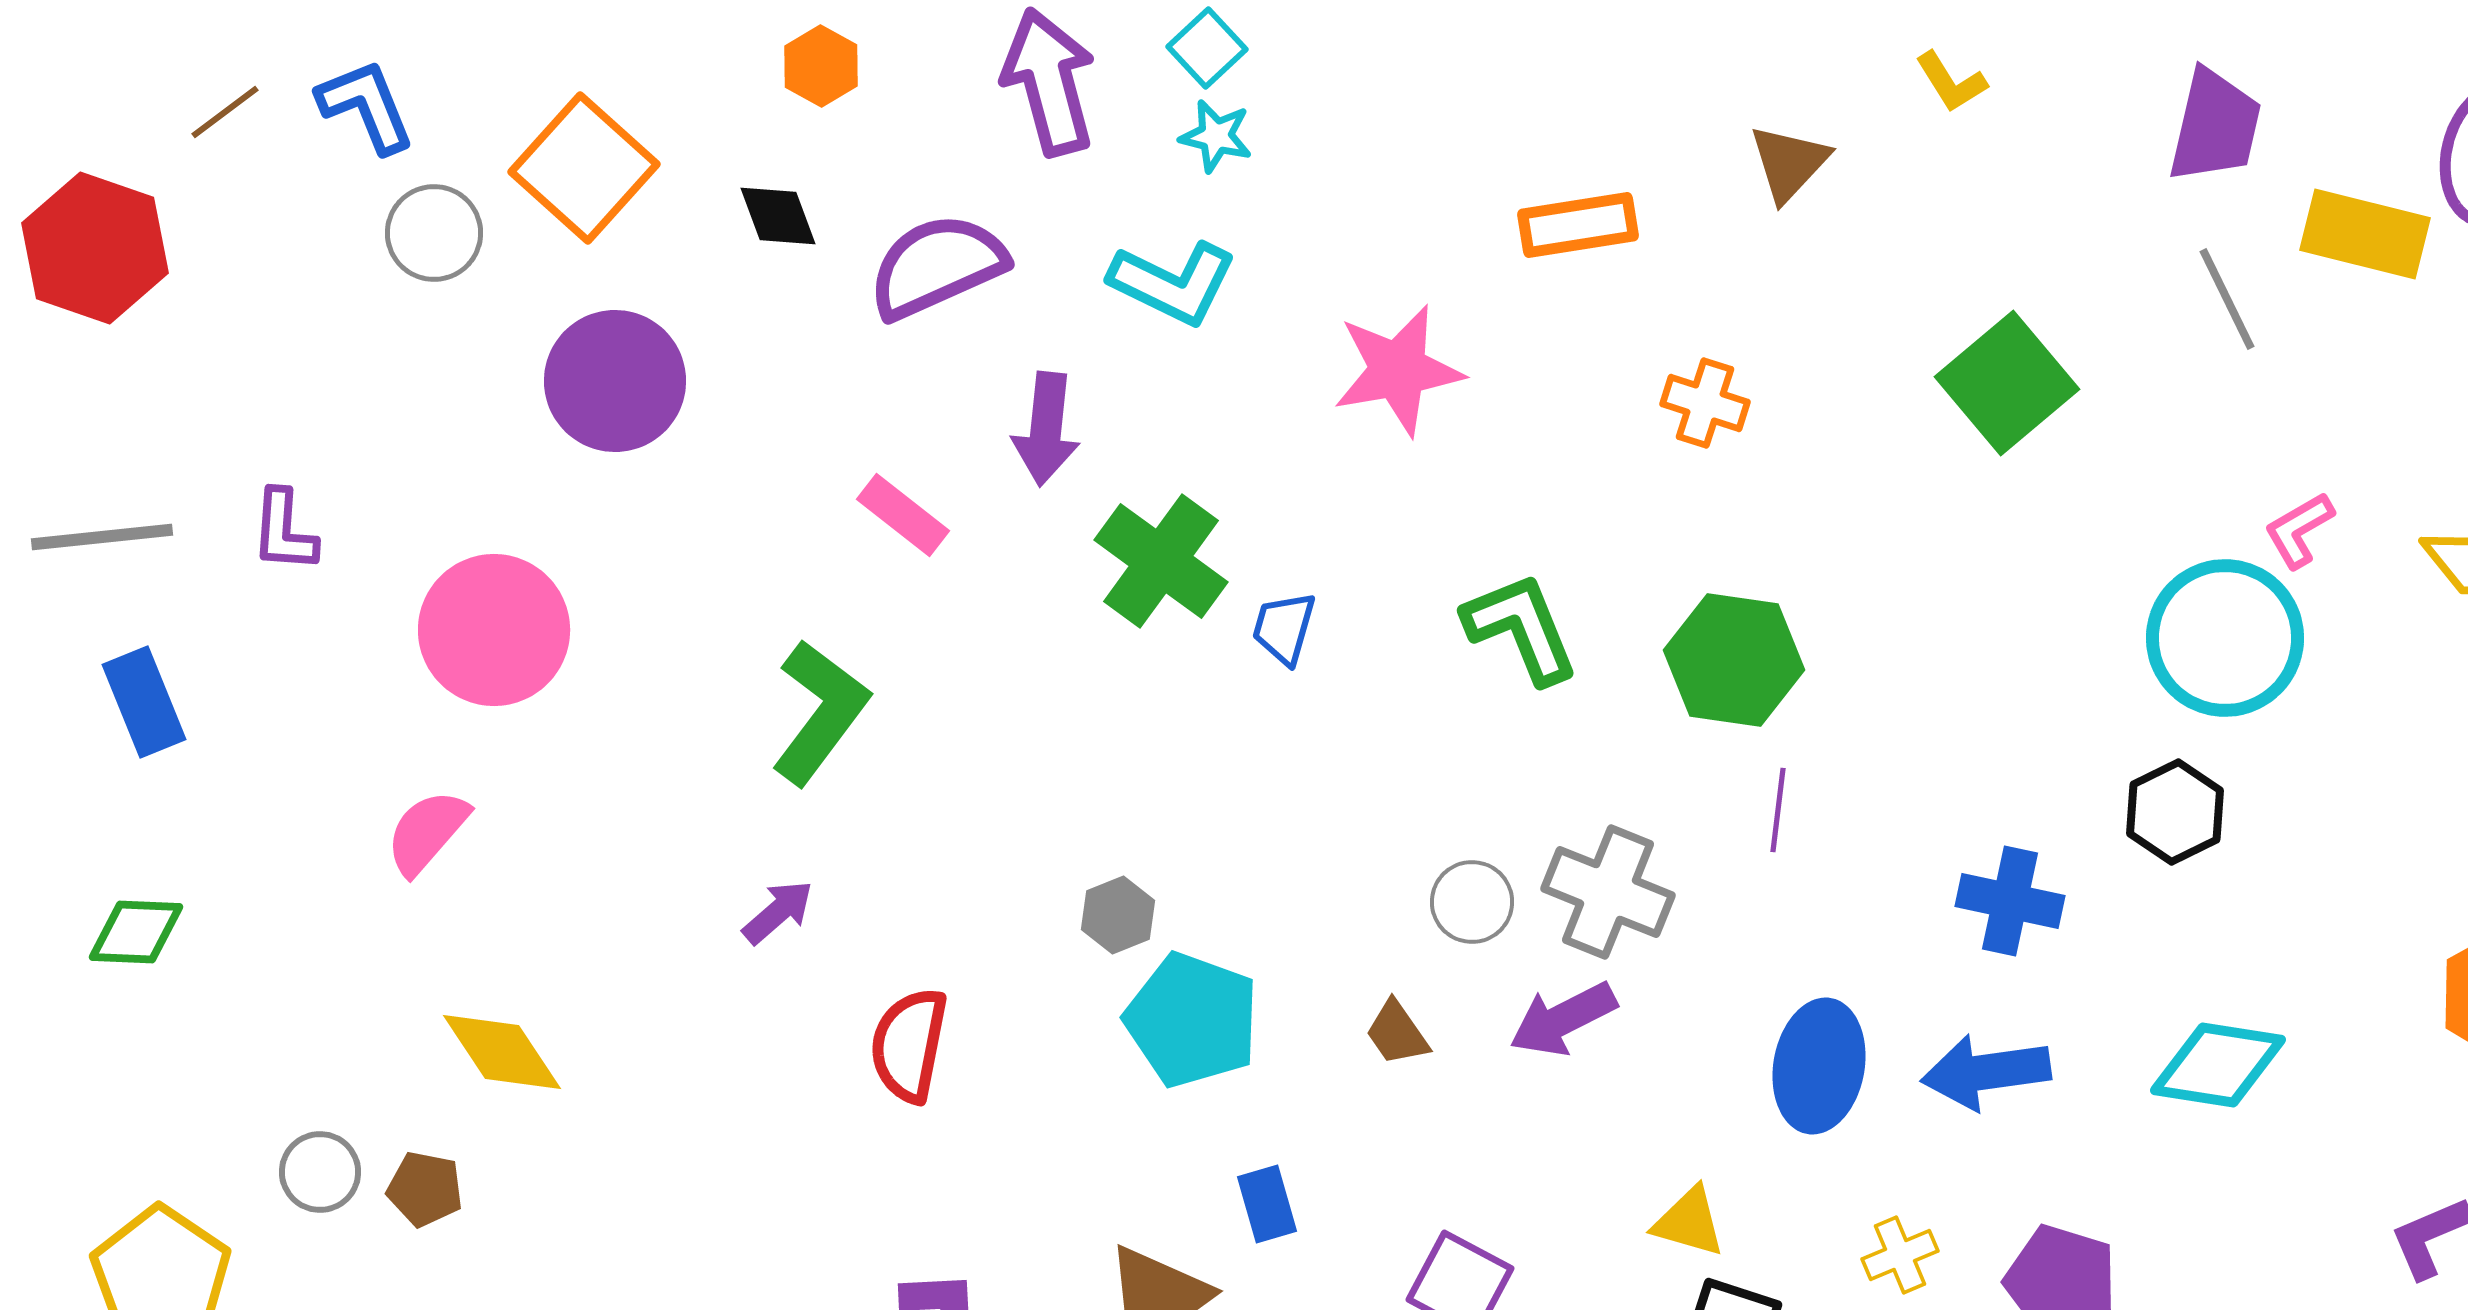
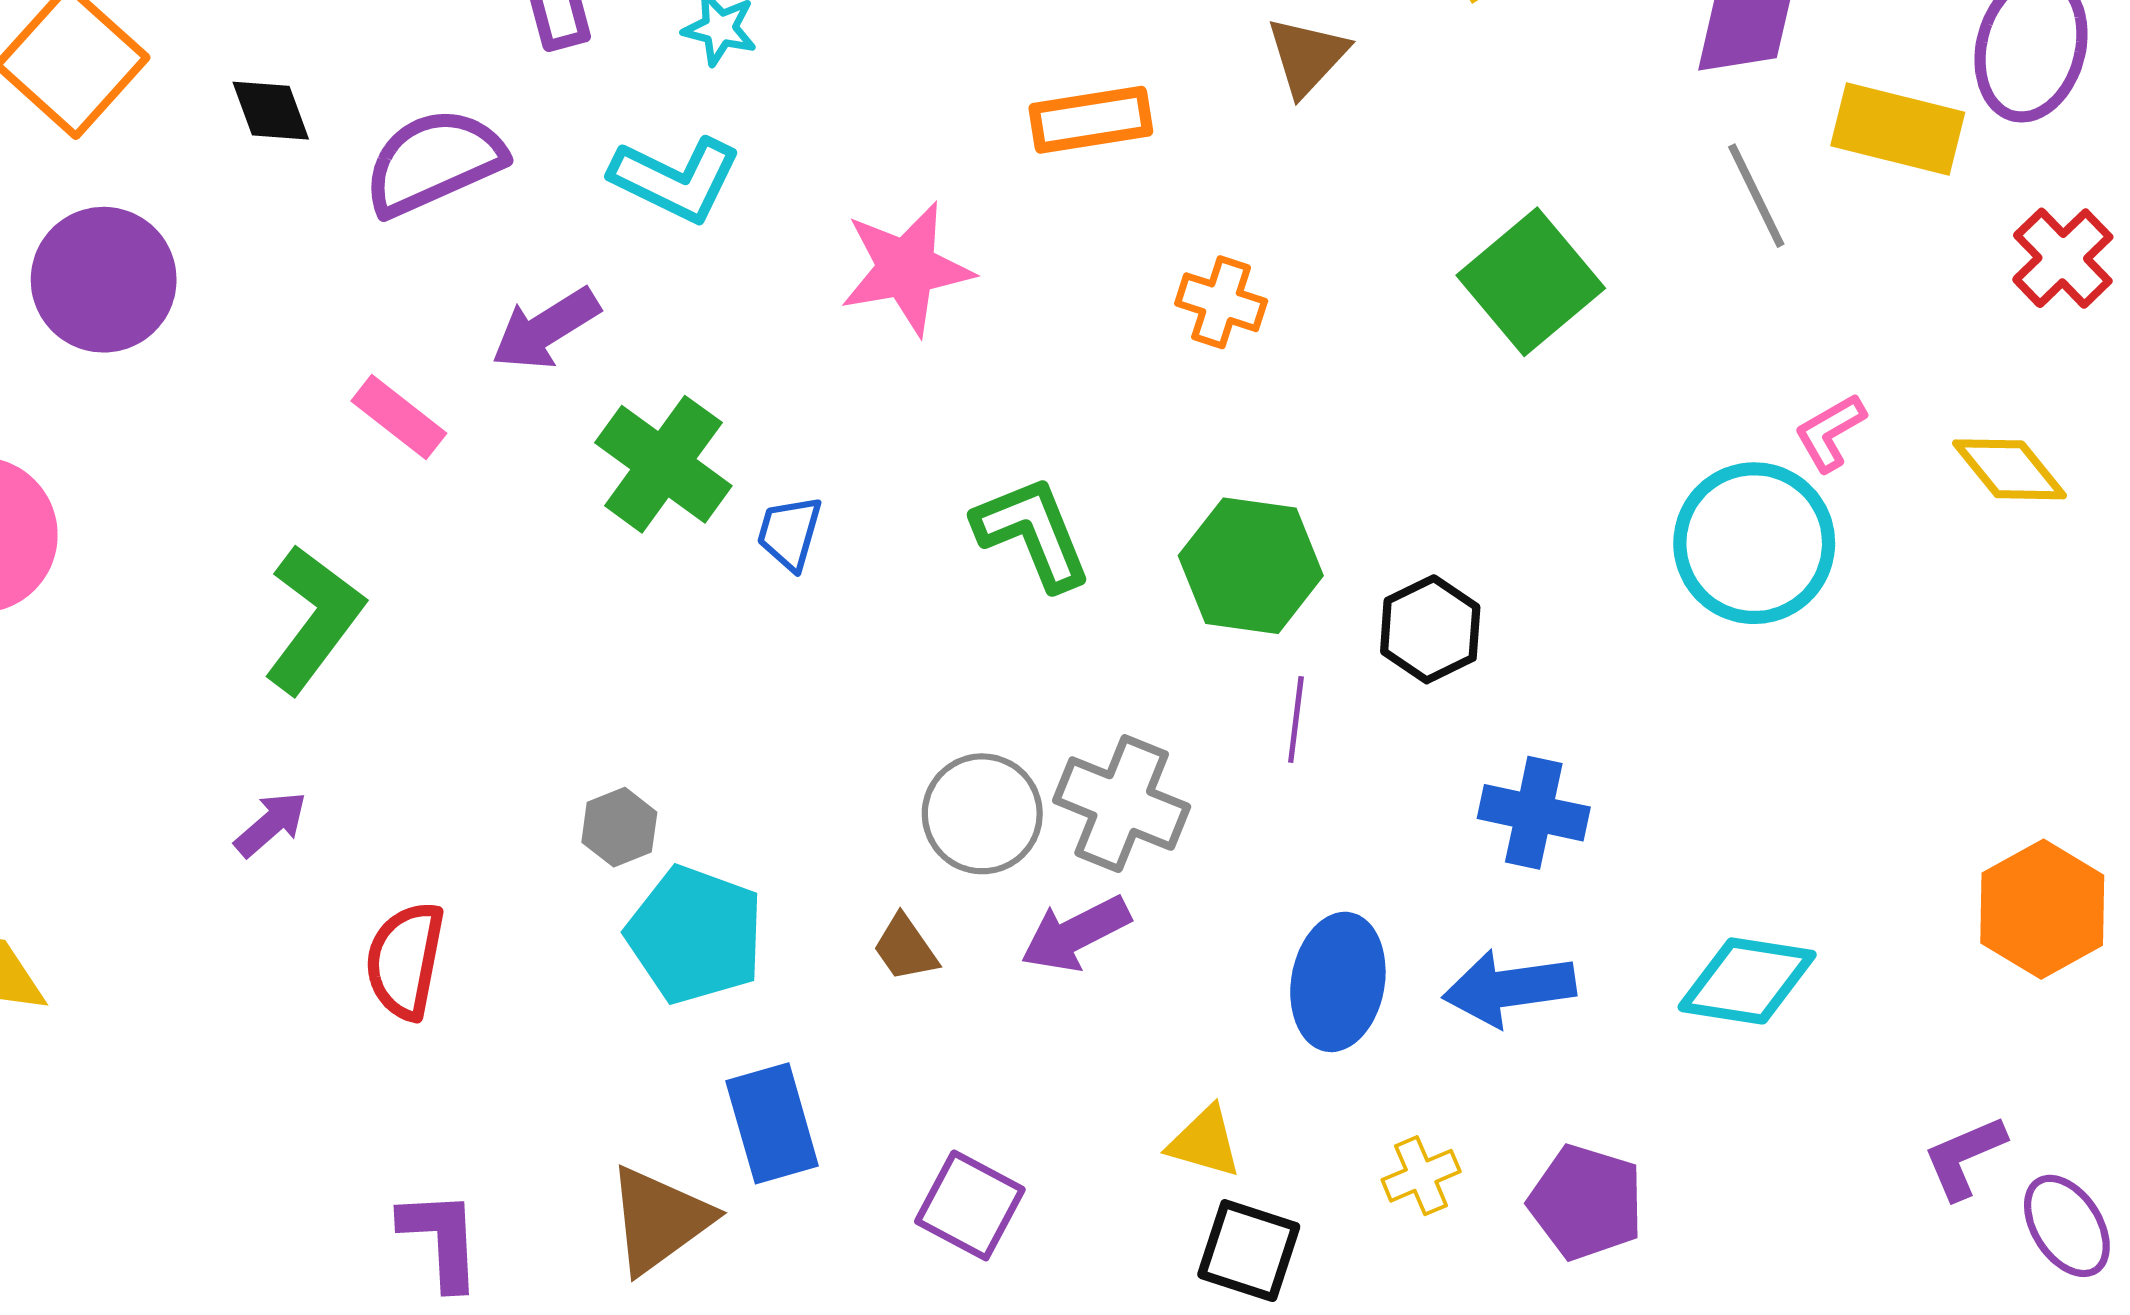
purple arrow: (1046, 429) -> (545, 329), turned 52
black hexagon: (2175, 812) -> (1430, 629), moved
gray circle: (1472, 902) -> (982, 814), size x1.4
blue rectangle: (1267, 1204) -> (772, 1123), size x1.5

